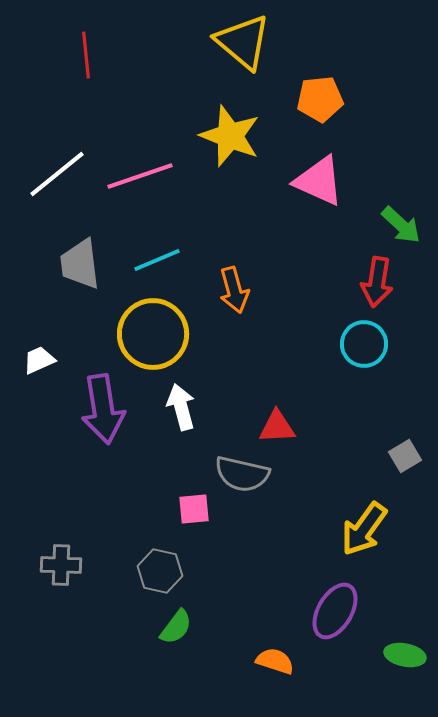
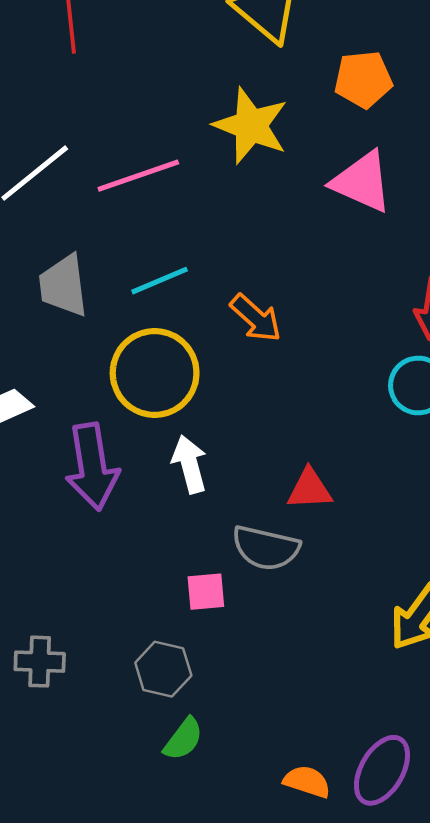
orange arrow: (234, 290) -> (256, 318), turned -33
purple ellipse: (335, 611) -> (382, 770), moved

